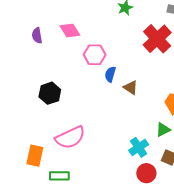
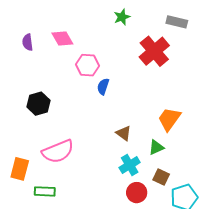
brown triangle: (131, 88) -> (124, 133), moved

